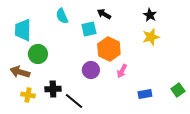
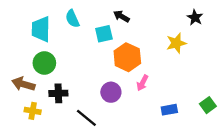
black star: (150, 15) -> (195, 17), moved
cyan trapezoid: (23, 30) -> (41, 29), moved
purple circle: (91, 70) -> (111, 92), moved
black cross: (53, 89) -> (58, 93), moved

